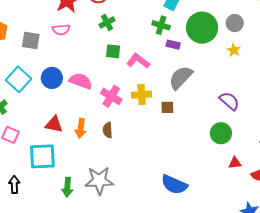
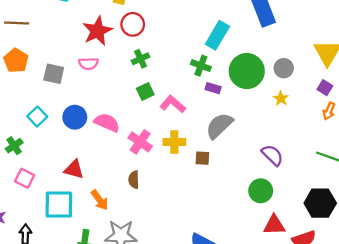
green square: (113, 51) -> (145, 91), turned -35
cyan square: (18, 79) -> (37, 117), size x0.7
orange arrow: (81, 128) -> (100, 200), moved, turned -48
red triangle: (235, 163) -> (274, 225), size x1.5

